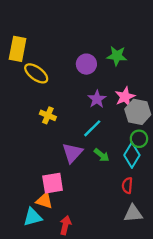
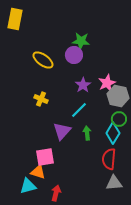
yellow rectangle: (18, 49) -> (15, 19), moved
green star: (117, 56) -> (81, 41), moved
yellow ellipse: (36, 73) -> (43, 60), moved
green arrow: (102, 155) -> (87, 133), turned -136
red semicircle: (127, 185) -> (109, 159), size x1.5

